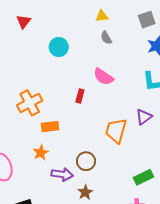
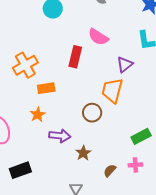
red rectangle: (80, 96) -> (75, 57), size x1.5
purple triangle: (144, 117) -> (125, 65), moved
brown circle: (86, 161) -> (92, 113), moved

